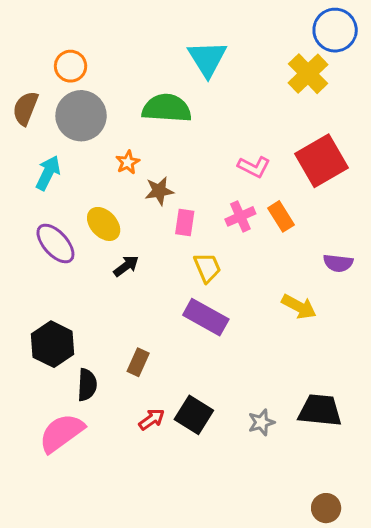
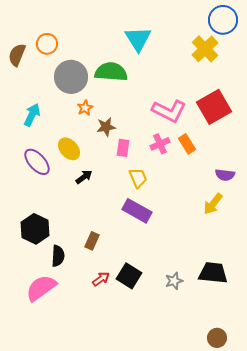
brown semicircle: (25, 108) -> (17, 55), moved
gray circle: (81, 116) -> (71, 77), moved
pink L-shape: (254, 167) -> (169, 111), size x1.6
yellow arrow: (299, 307) -> (213, 204), moved, turned 100

